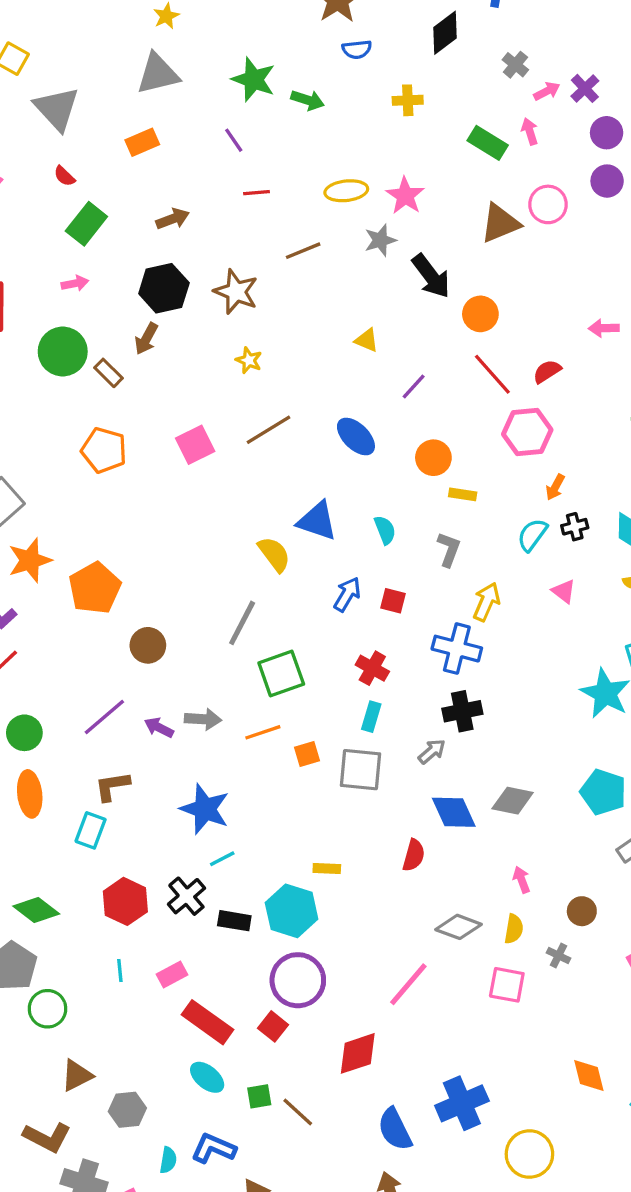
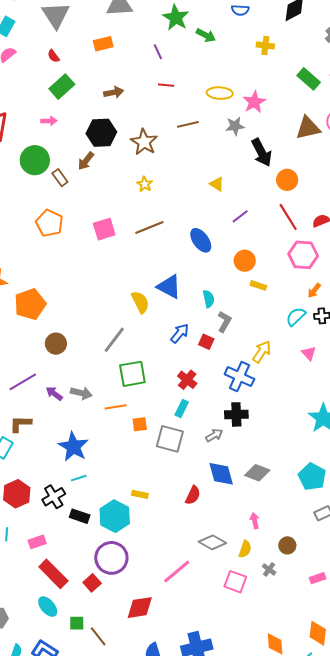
gray L-shape: (449, 549) -> (224, 322), moved

